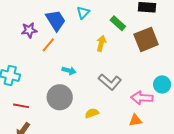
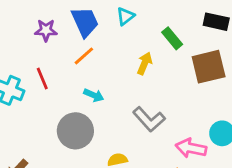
orange line: (48, 45) -> (84, 56), moved
red line: (21, 106) -> (42, 78), moved, turned 49

